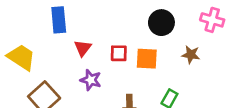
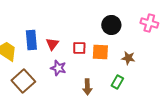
blue rectangle: (59, 20) -> (31, 40), moved
brown star: (191, 55) -> (128, 58), moved

